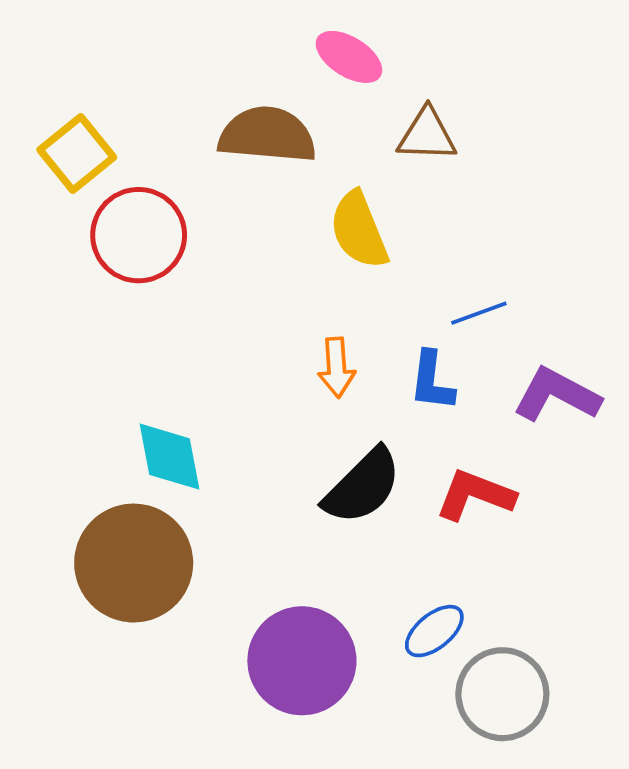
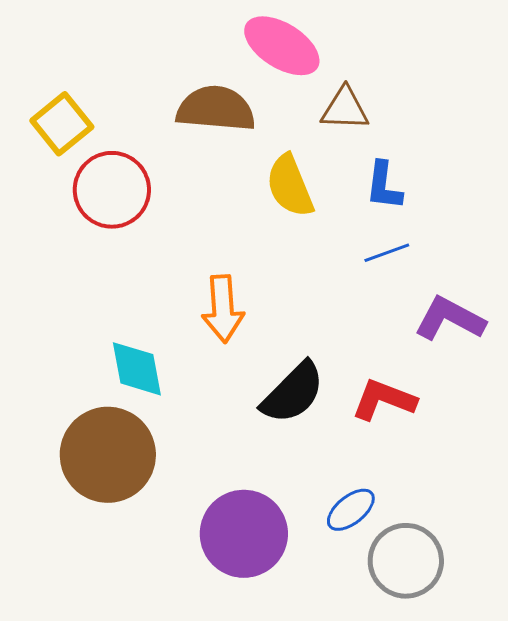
pink ellipse: (349, 57) -> (282, 46), size x1.4
orange arrow: (337, 368) -> (223, 309), moved, size x1.4
blue L-shape: (432, 381) -> (384, 186), moved

